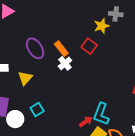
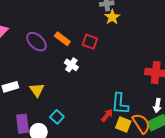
yellow star: (102, 26) -> (112, 17), moved
purple ellipse: (35, 48) -> (36, 42), moved
orange rectangle: (61, 49) -> (62, 39), moved

